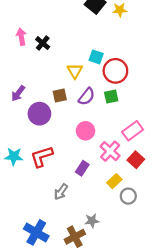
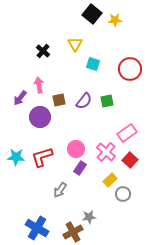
pink arrow: (21, 37) -> (39, 85), moved
yellow triangle: (75, 71) -> (75, 44), moved
red circle: (115, 71) -> (130, 69), moved
pink circle: (85, 131) -> (76, 149), moved

